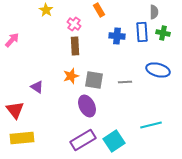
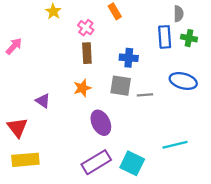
blue cross: (117, 36) -> (129, 58), moved
gray square: (94, 80) -> (121, 86), moved
cyan square: (114, 141) -> (132, 163), turned -30

